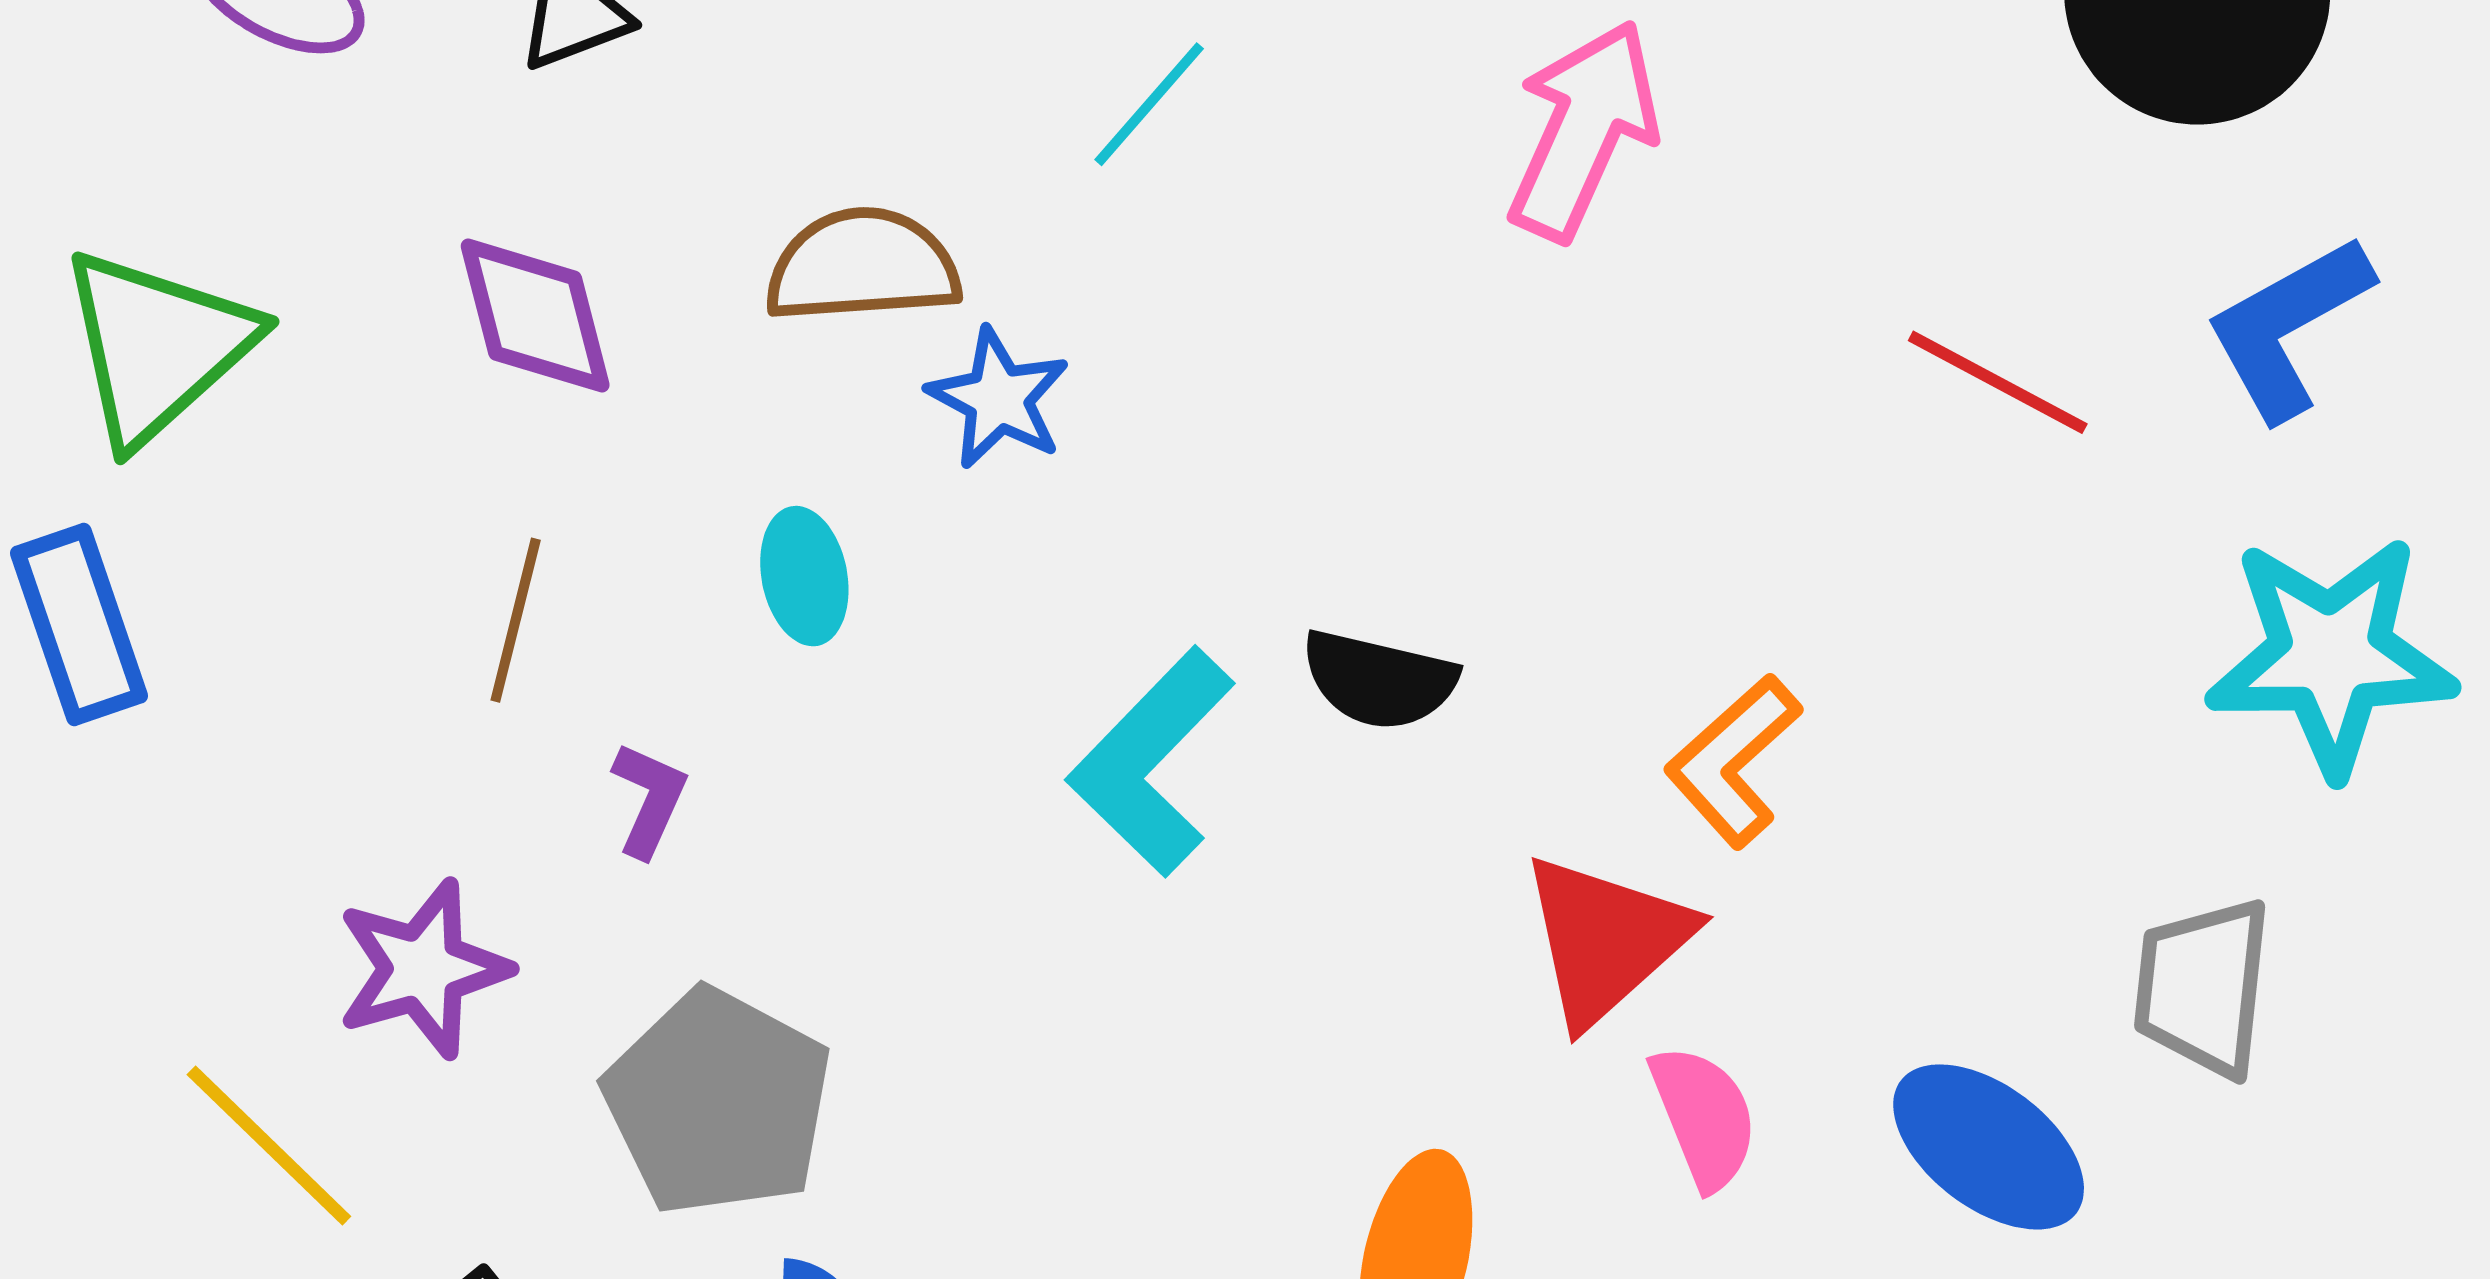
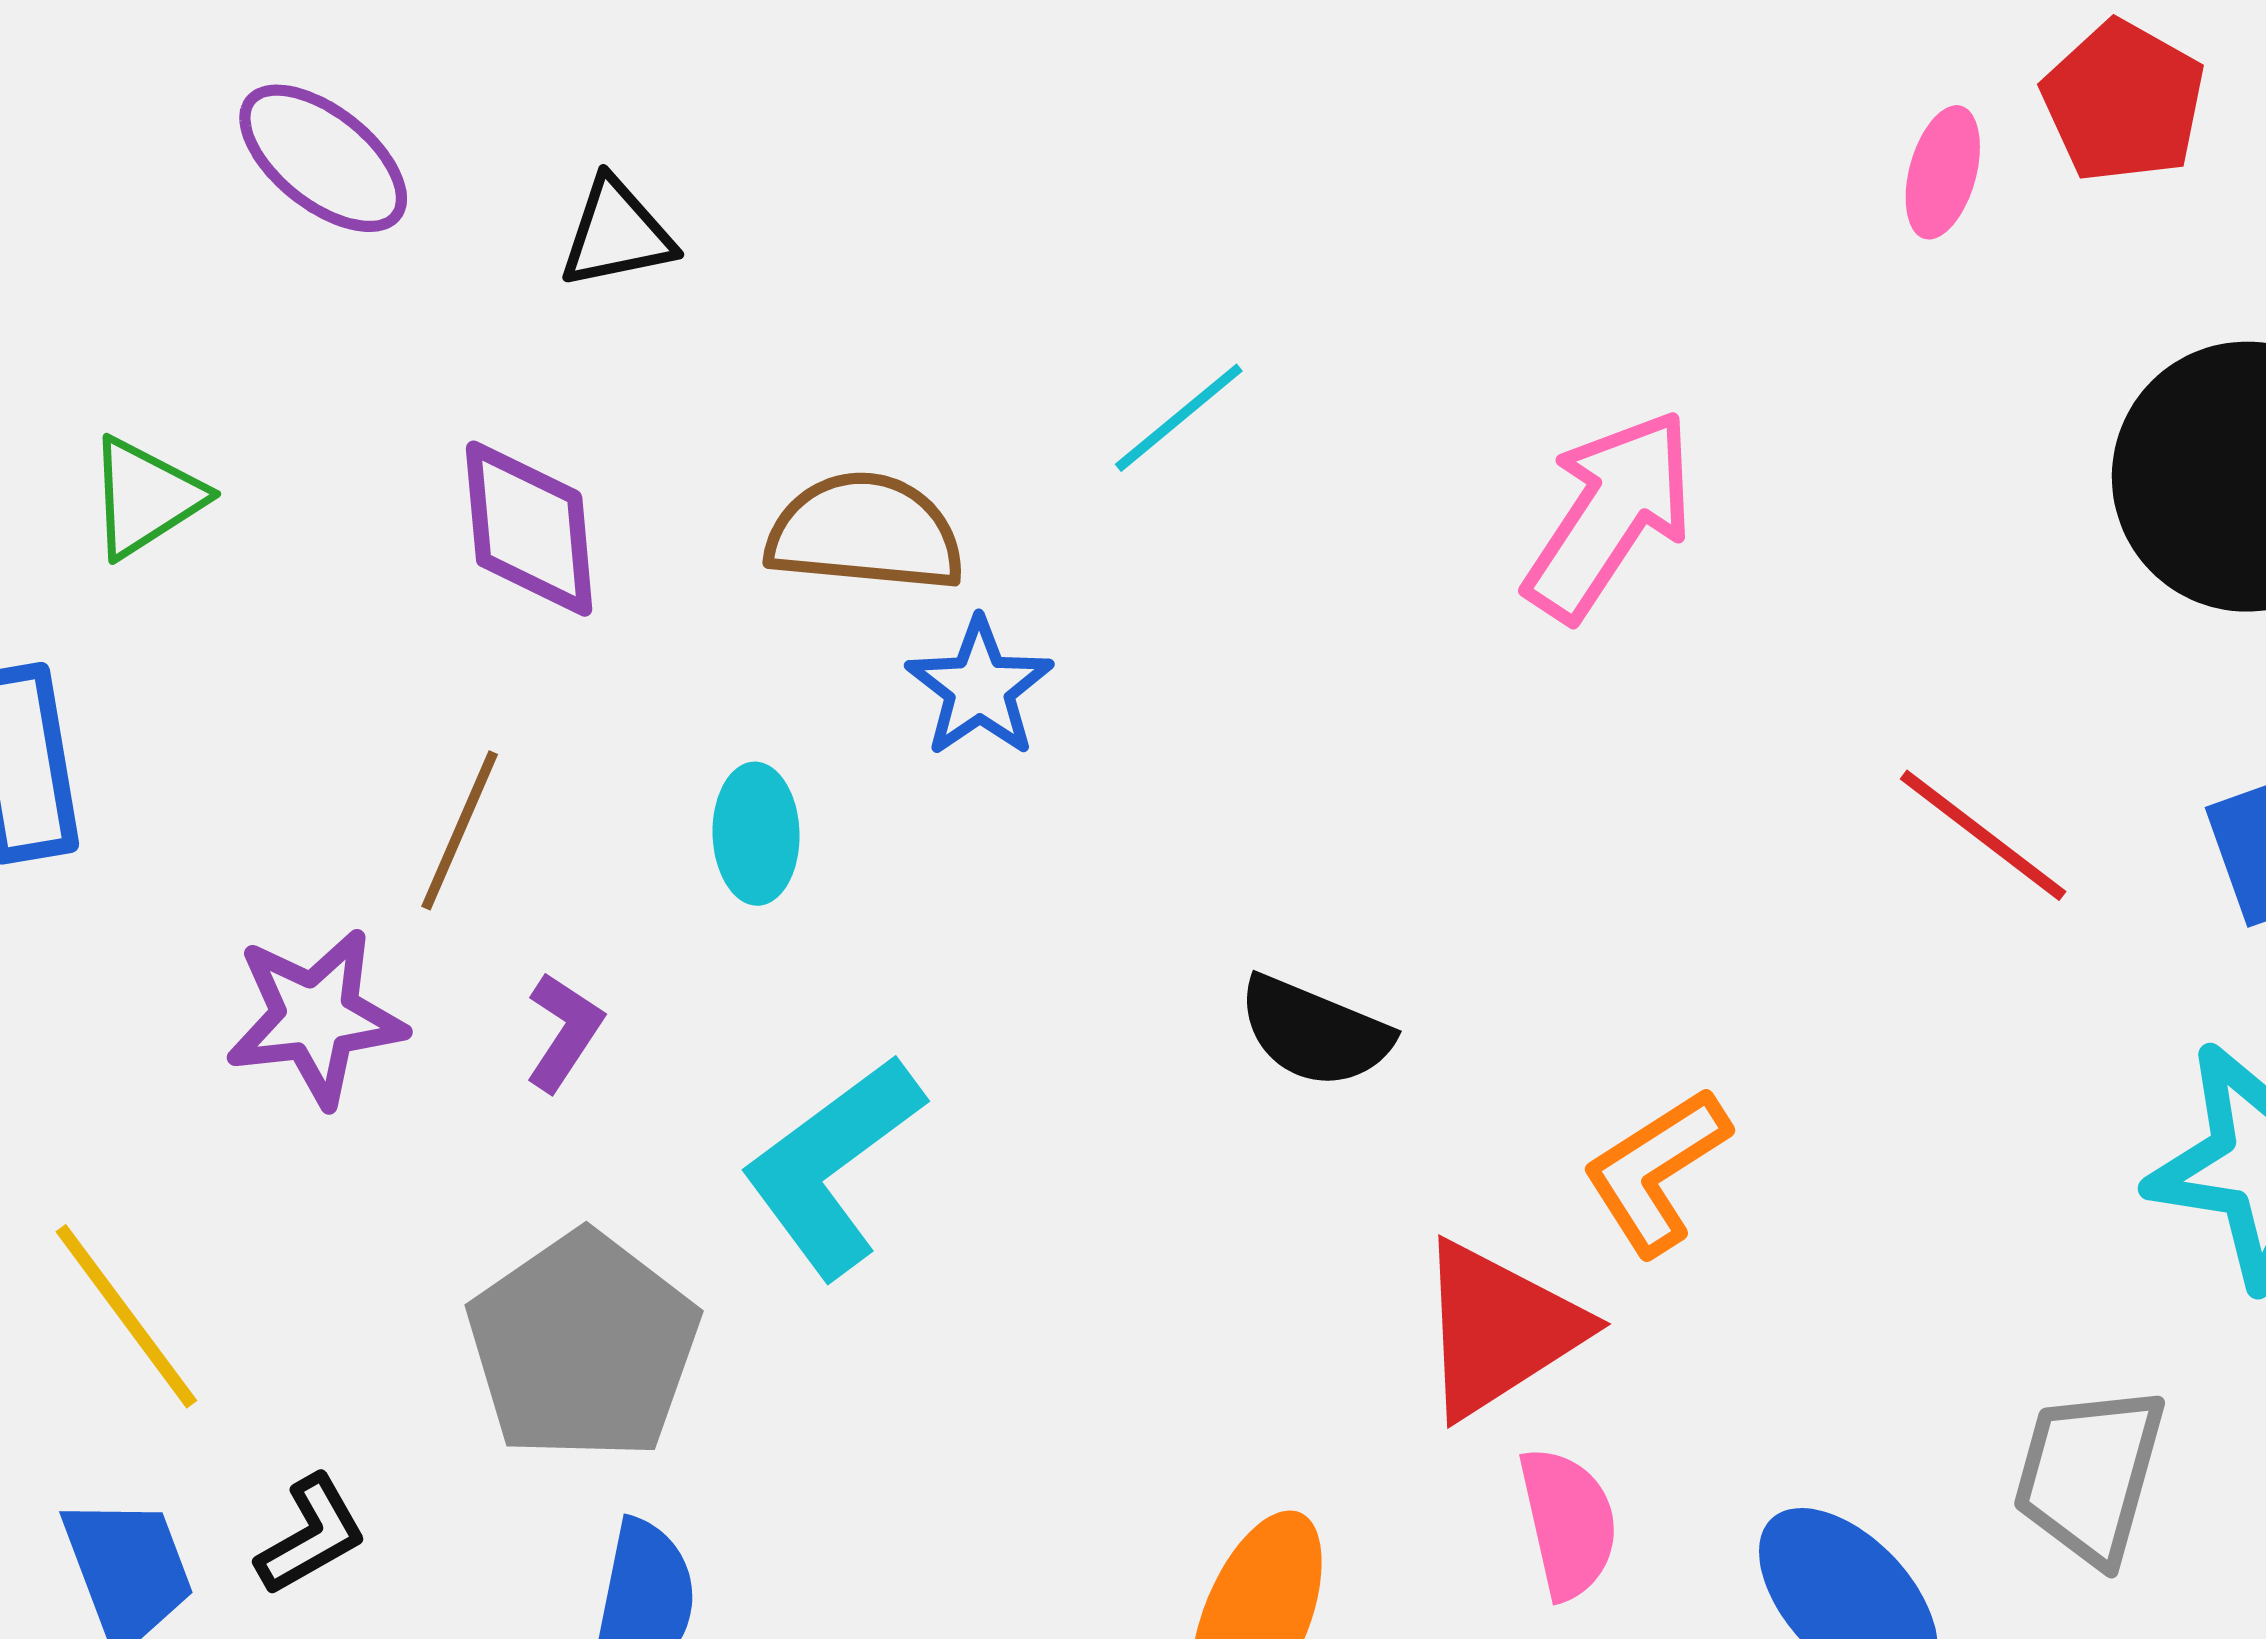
green triangle: (157, 346) -> (145, 497), size x0.6
cyan L-shape: (1151, 762) -> (833, 1166), moved
purple star: (423, 969) -> (316, 1017), moved

